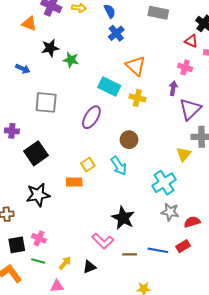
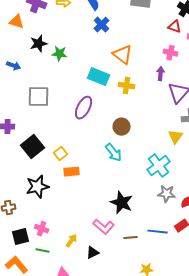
yellow square: (88, 164) -> (61, 154), moved
yellow arrow: (65, 263) -> (72, 241), moved

